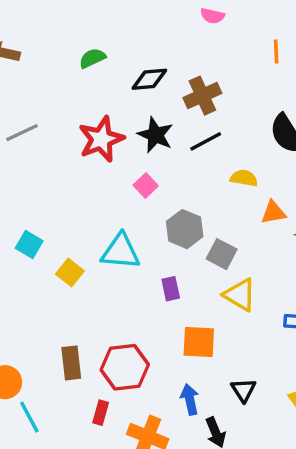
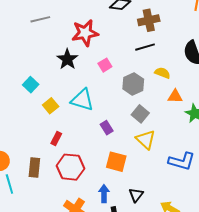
black star: (155, 135) -> (67, 59), moved
gray hexagon: (185, 229) -> (133, 84), moved
purple rectangle: (171, 289) -> (107, 128), turned -32
brown rectangle: (71, 363) -> (34, 167), moved
red rectangle: (101, 413) -> (56, 139), moved

